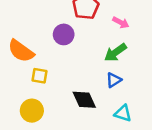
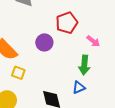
green arrow: (115, 52) -> (84, 65), turned -60

